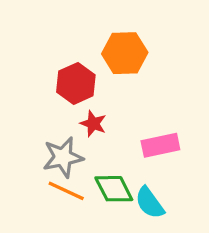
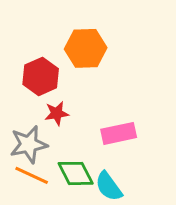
red star: (93, 124) -> (57, 113), turned -30

